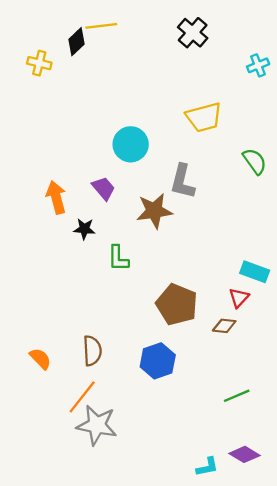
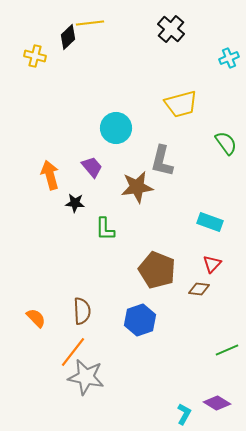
cyan rectangle: (255, 272) -> (210, 222), moved
green line: (237, 396) -> (227, 350), moved
cyan L-shape: (207, 467) -> (184, 414), turned -50

